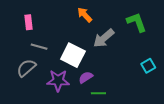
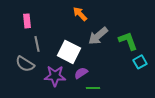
green L-shape: (137, 22) -> (128, 41), moved
gray line: (39, 47) -> (37, 44), turned 63
gray semicircle: (26, 68) -> (25, 64), turned -108

